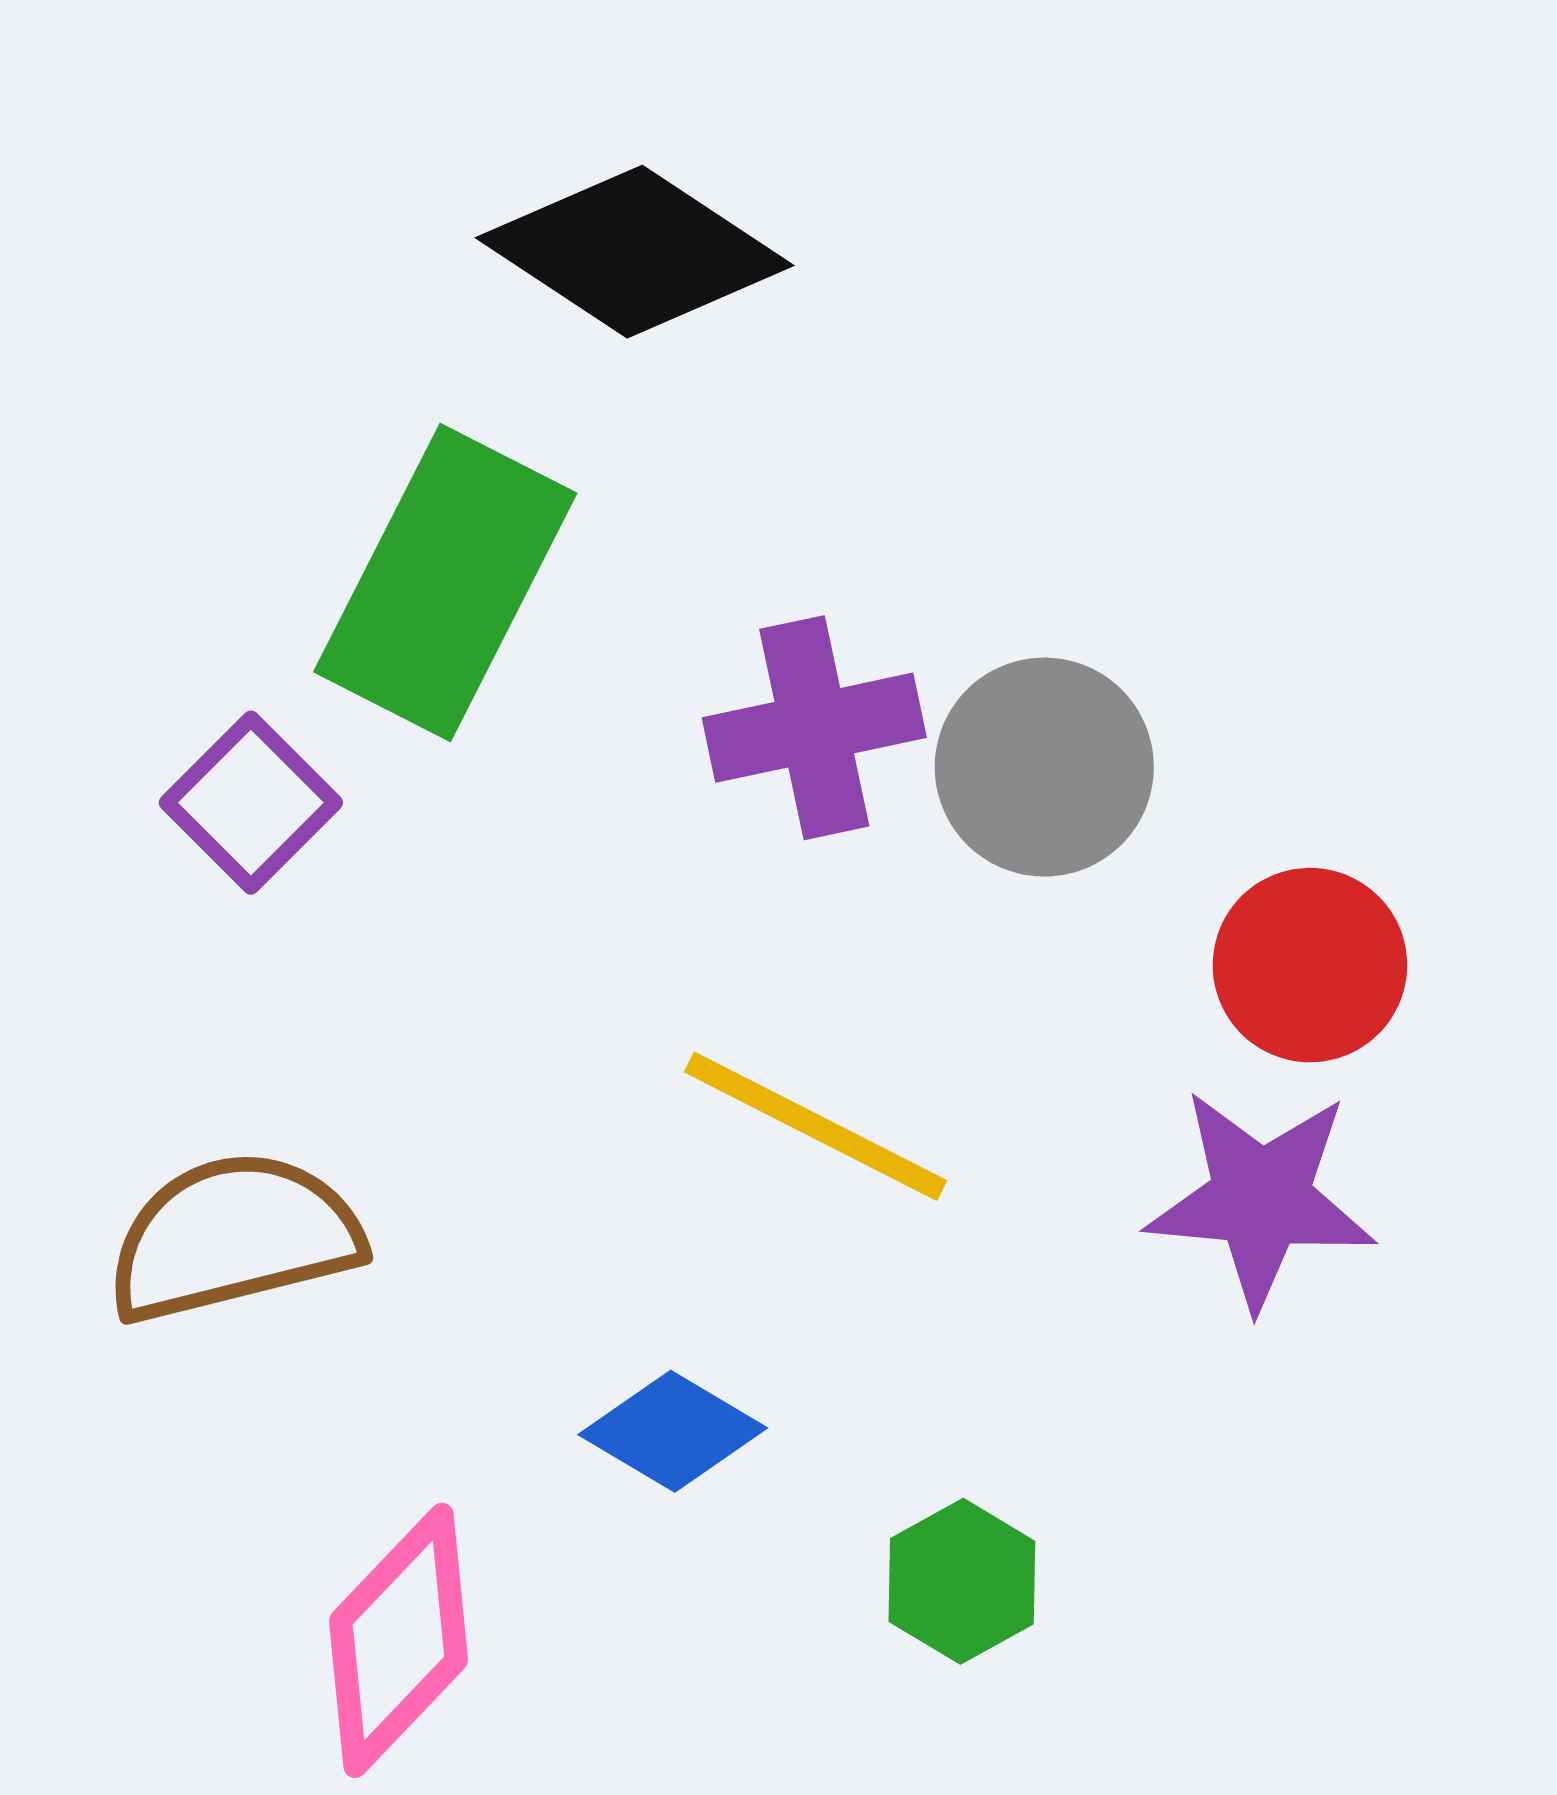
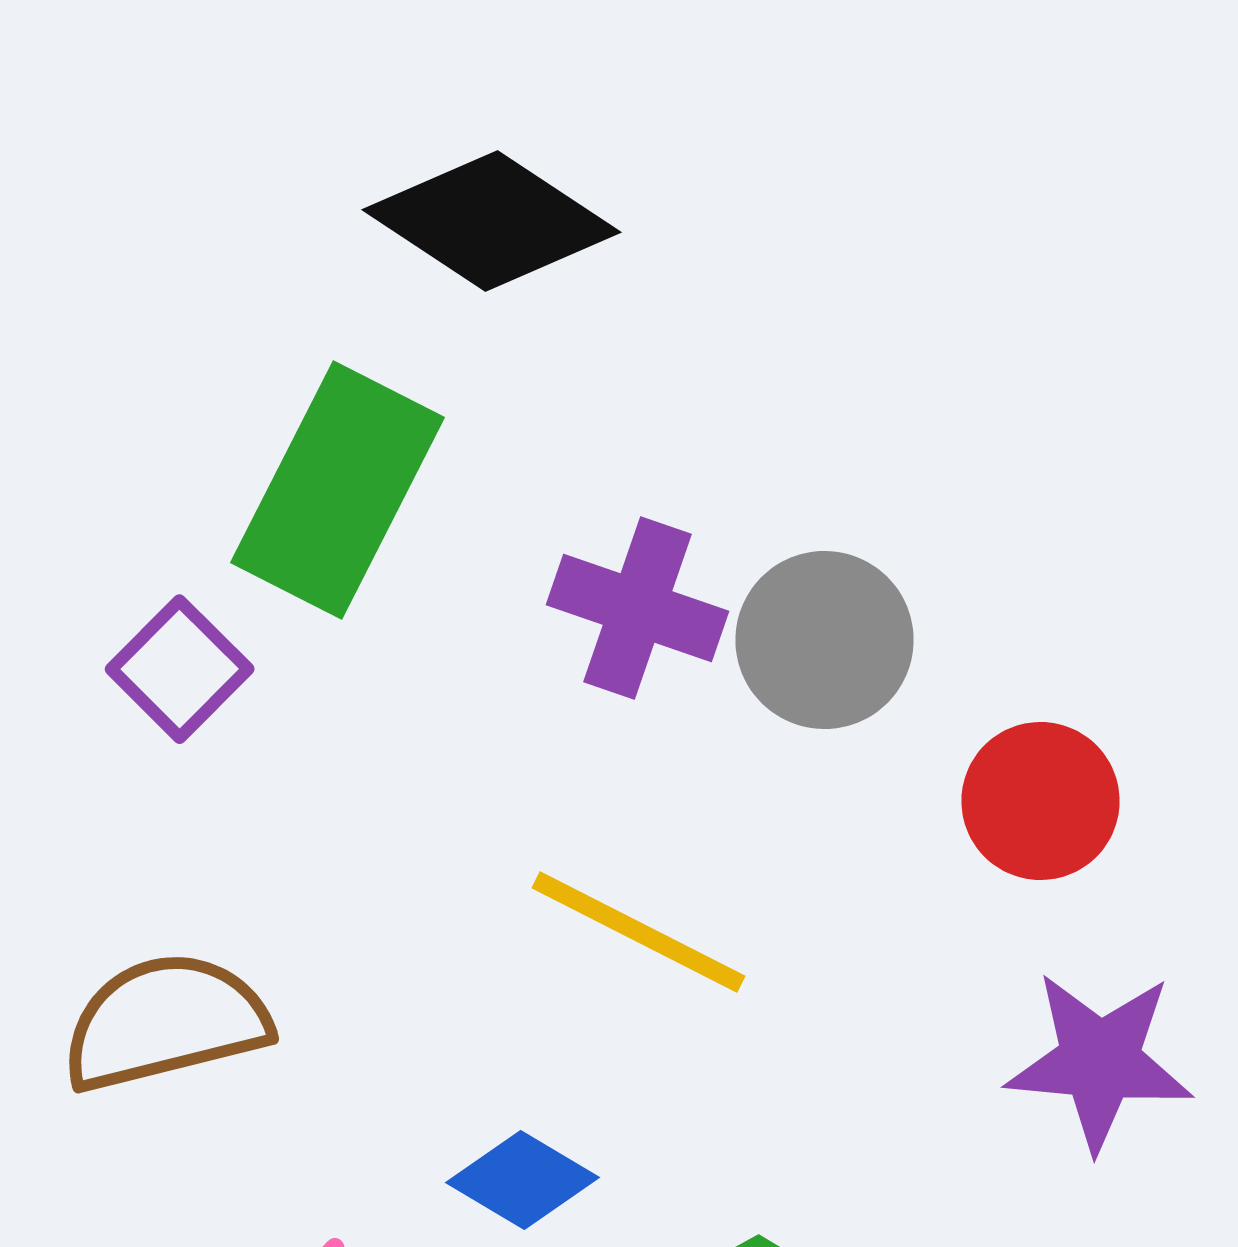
purple cross: (814, 728) -> (638, 608), turned 31
purple star: (1261, 1199) -> (1100, 1061), moved

